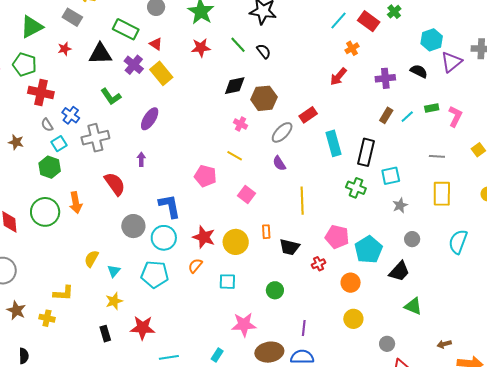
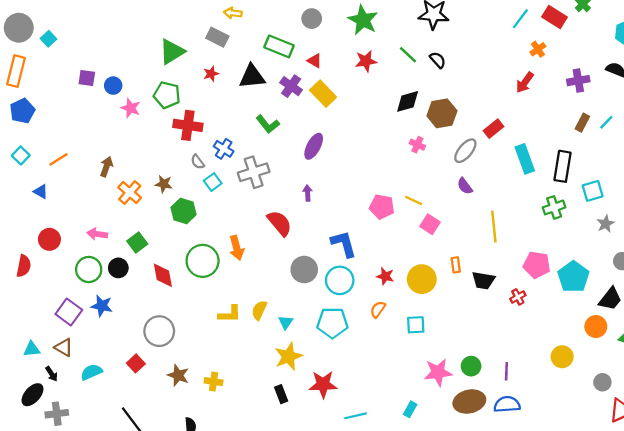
yellow line: (235, 156) -> (414, 201), moved
green hexagon: (50, 167) -> (184, 211), moved
green cross: (356, 188) -> (554, 207), turned -36
red star: (204, 237) -> (385, 276), size x0.7
orange circle: (351, 283) -> (596, 327), moved
green circle: (275, 290) -> (471, 366), moved
yellow L-shape: (63, 293) -> (230, 314), moved
yellow star: (114, 301) -> (288, 356), size x1.4

